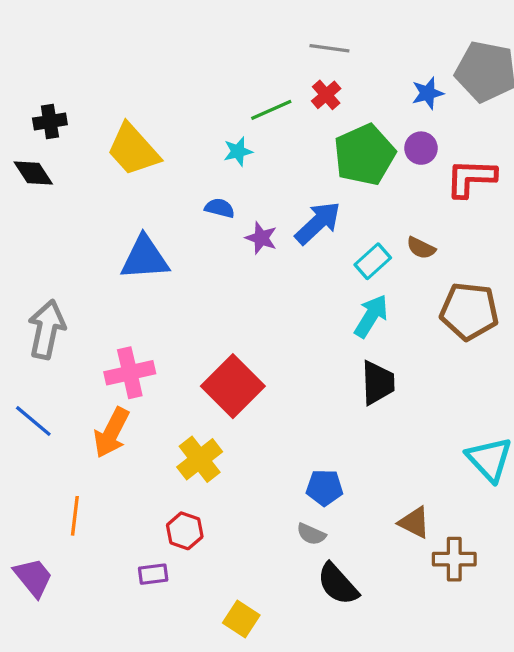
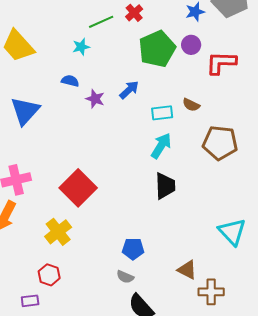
blue arrow: (318, 223) -> (129, 90), size x0.7
blue triangle: (145, 258) -> (25, 111), turned -44
cyan rectangle: (373, 261) -> (162, 113), turned 35

